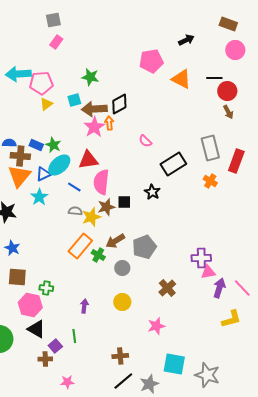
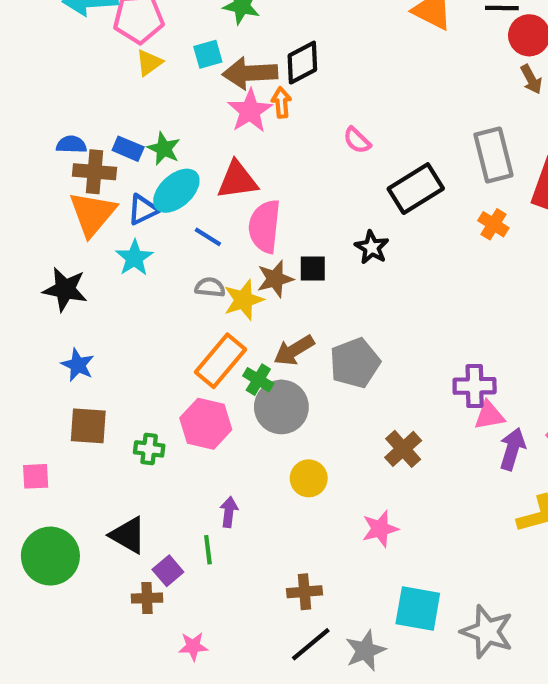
gray circle: (122, 268) -> (281, 407), moved, size x1.6
pink hexagon: (30, 305) -> (206, 424), moved
purple arrow: (84, 306) -> (229, 512), moved

